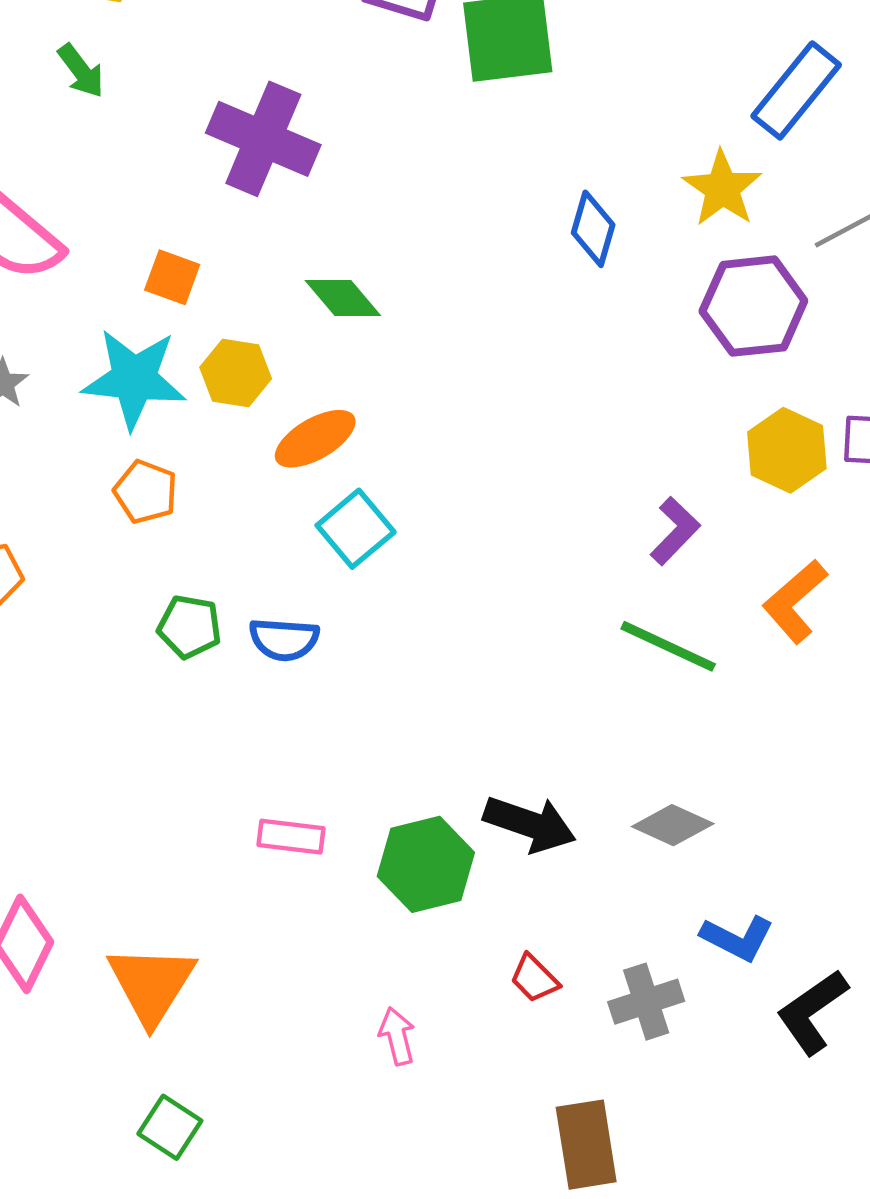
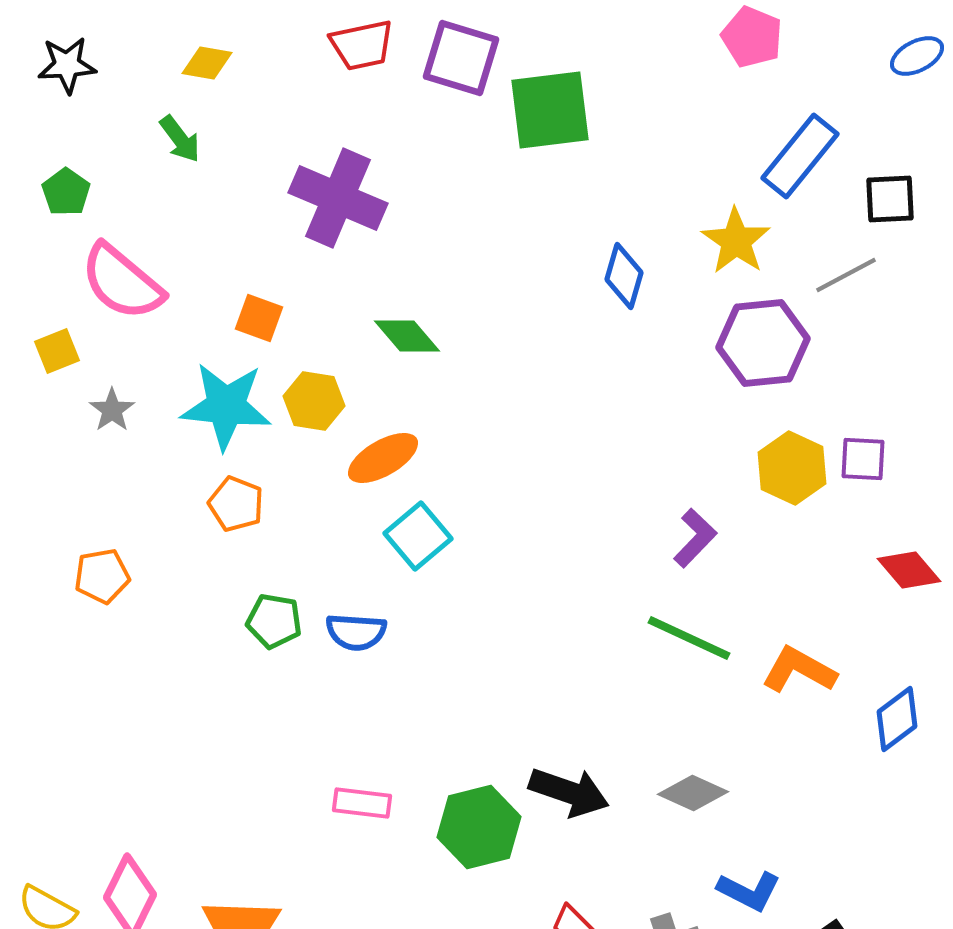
orange L-shape: (795, 601) -> (799, 670), moved, turned 70

